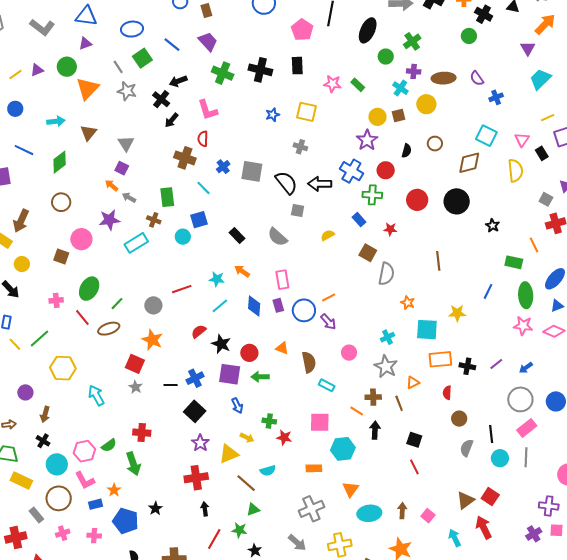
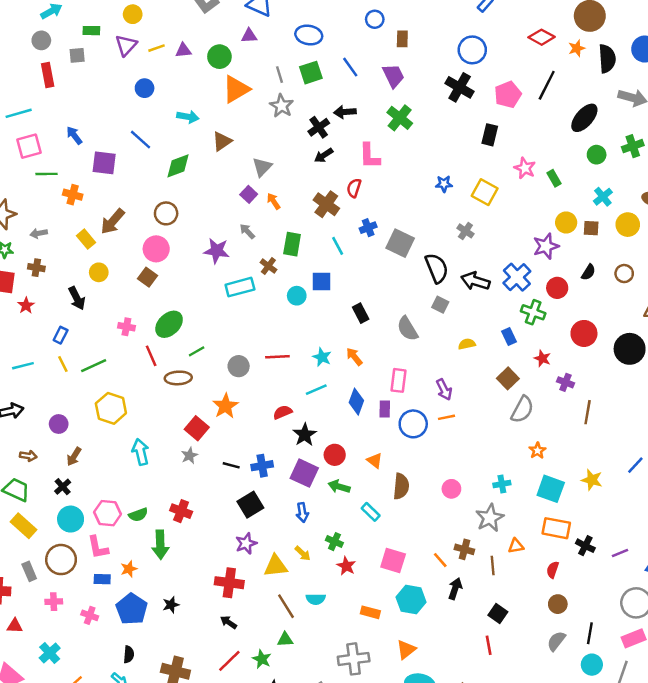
black cross: (260, 70) -> (460, 87), moved
purple cross: (414, 71) -> (566, 382), moved
orange arrow: (112, 185) -> (274, 201), moved
pink circle: (81, 239) -> (156, 249), moved
purple arrow: (328, 322) -> (444, 390), moved
cyan rectangle: (327, 385) -> (371, 512), moved
black arrow: (205, 509) -> (229, 622), turned -64

